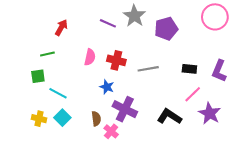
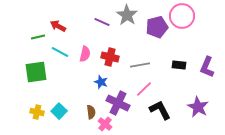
pink circle: (215, 17) -> (182, 16), moved
red arrow: (61, 28) -> (58, 26), turned -91
green line: (47, 54) -> (38, 37), moved
green square: (38, 76) -> (36, 72), size x1.6
cyan line: (58, 93) -> (60, 52), moved
pink line: (193, 94) -> (144, 89), moved
black L-shape: (169, 117) -> (160, 110), turned 30

